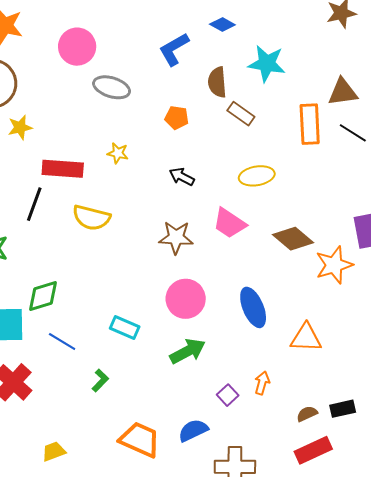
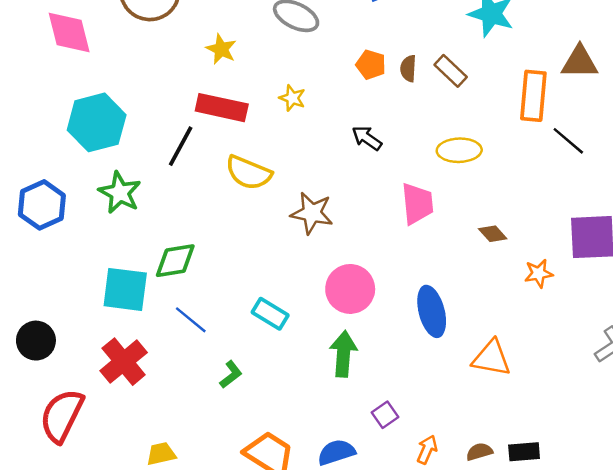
brown semicircle: (217, 82) -> (408, 68), moved, size x0.7
yellow star: (20, 127) -> (221, 49), moved, turned 30
black line: (353, 133) -> (568, 141), moved
pink trapezoid: (229, 223) -> (417, 204), turned -138
brown star: (176, 238) -> (312, 213), moved
brown diamond: (293, 239) -> (493, 234), size x0.6
orange star: (334, 265) -> (539, 273), size x0.6
green arrow: (188, 351) -> (343, 354), turned -66
orange arrow: (262, 383) -> (427, 450), moved

